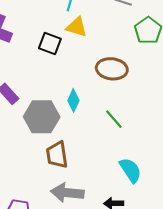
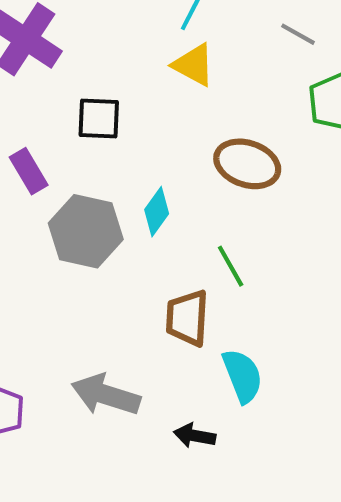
black square: (50, 44) -> (99, 119), moved, turned -30
brown trapezoid: (57, 155) -> (187, 318), moved

